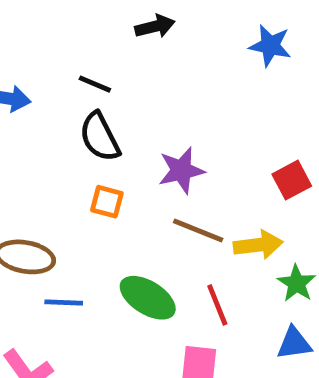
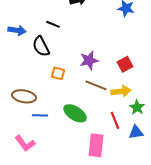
black semicircle: (100, 137) -> (41, 46), moved
red square: (292, 180) -> (125, 64), moved
red line: (217, 305) -> (115, 120), moved

